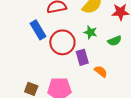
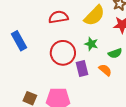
blue rectangle: (38, 30) -> (19, 41), moved
orange semicircle: (101, 71) -> (105, 70), moved

